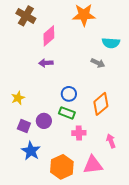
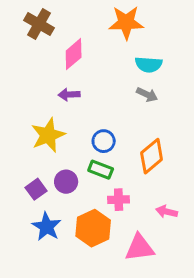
cyan semicircle: (111, 43) -> (149, 65), moved
yellow star: (18, 98) -> (48, 135), moved, size x1.6
purple square: (24, 126) -> (36, 189), turned 32
pink arrow: (111, 141) -> (167, 212), turned -56
orange hexagon: (62, 167) -> (93, 228), moved

